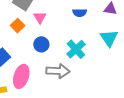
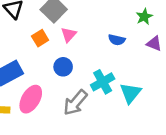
cyan triangle: (109, 38) -> (130, 93), moved
gray arrow: (58, 71) -> (75, 103), turned 115

